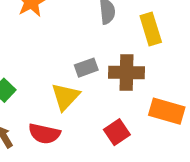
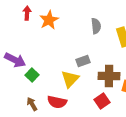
brown cross: (127, 72) -> (109, 76), moved

